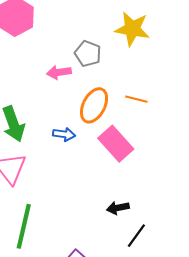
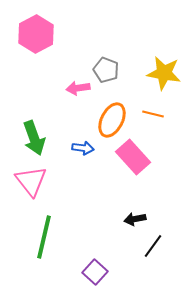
yellow star: (132, 29) -> (164, 73), moved

